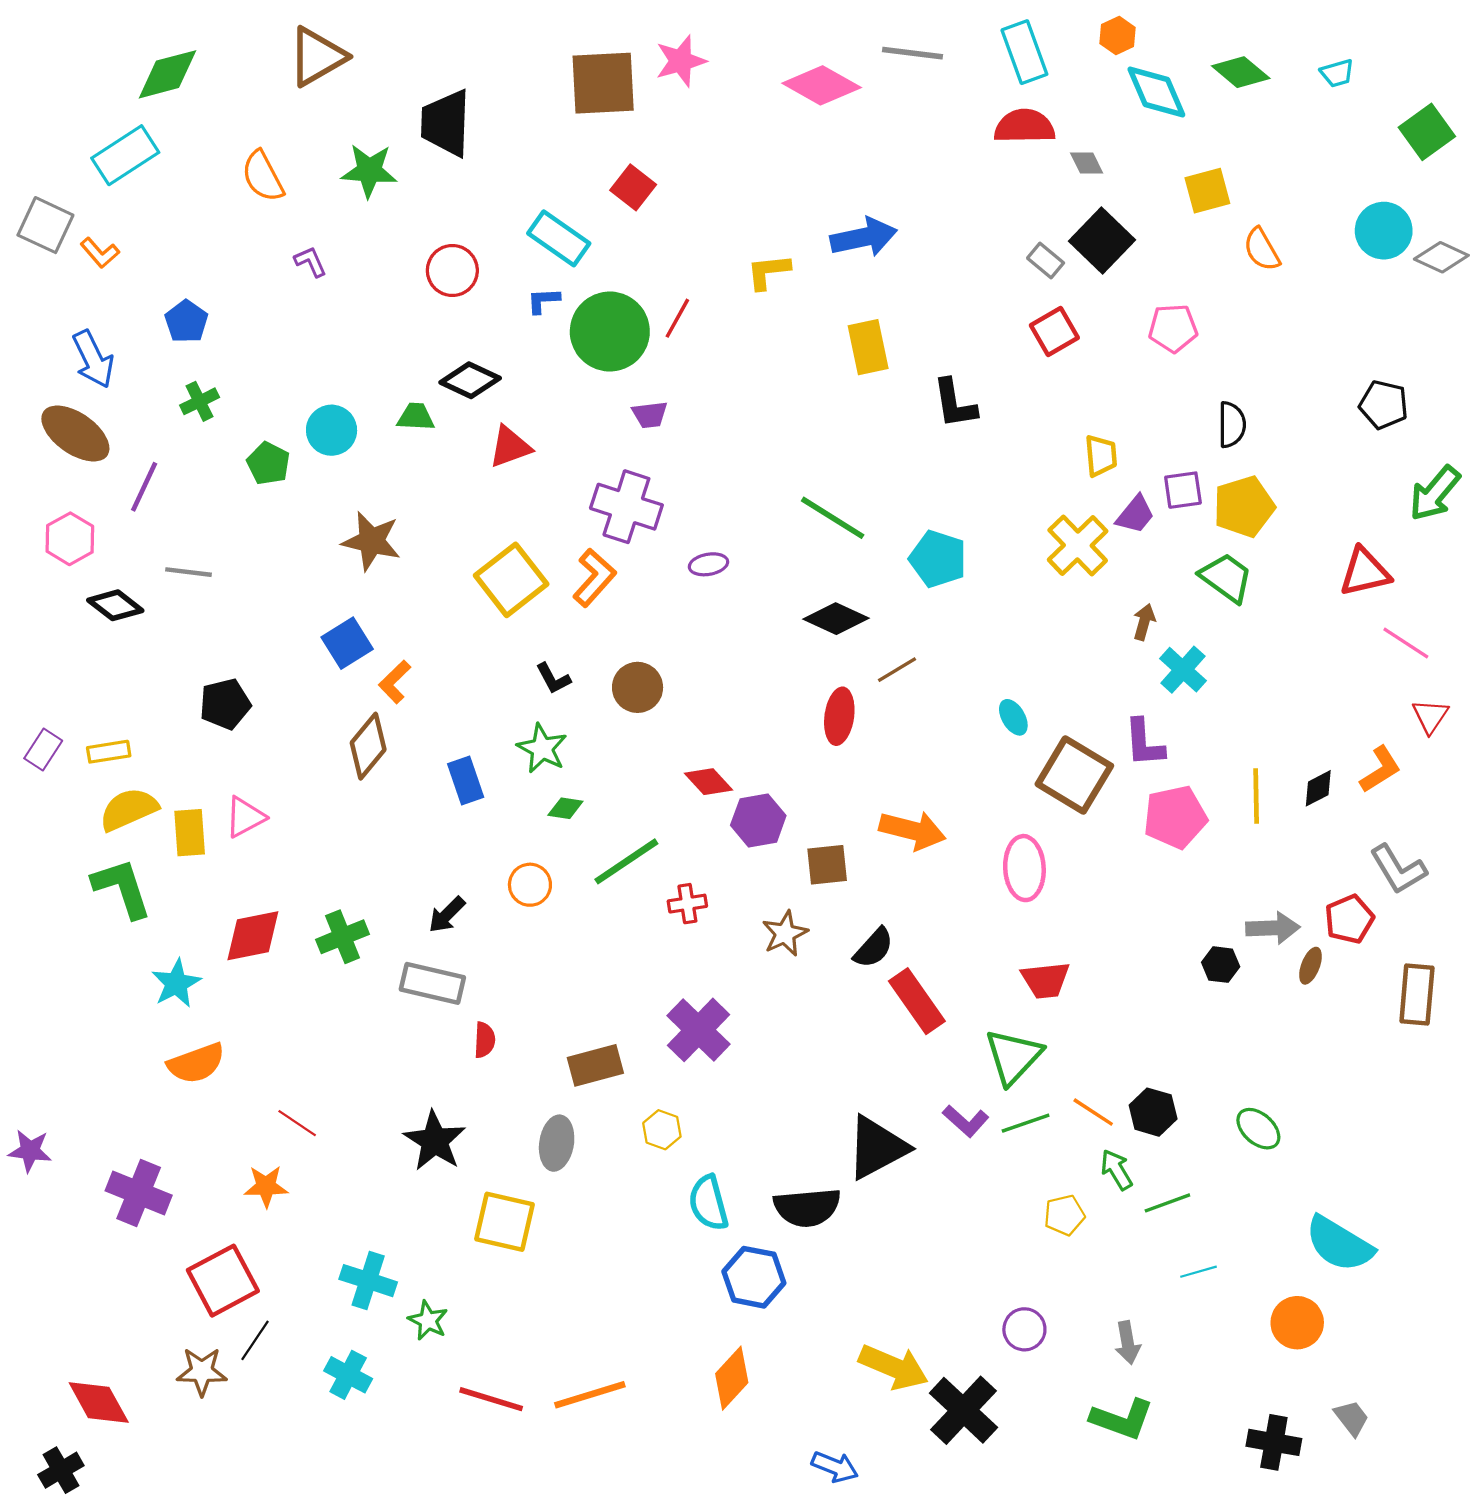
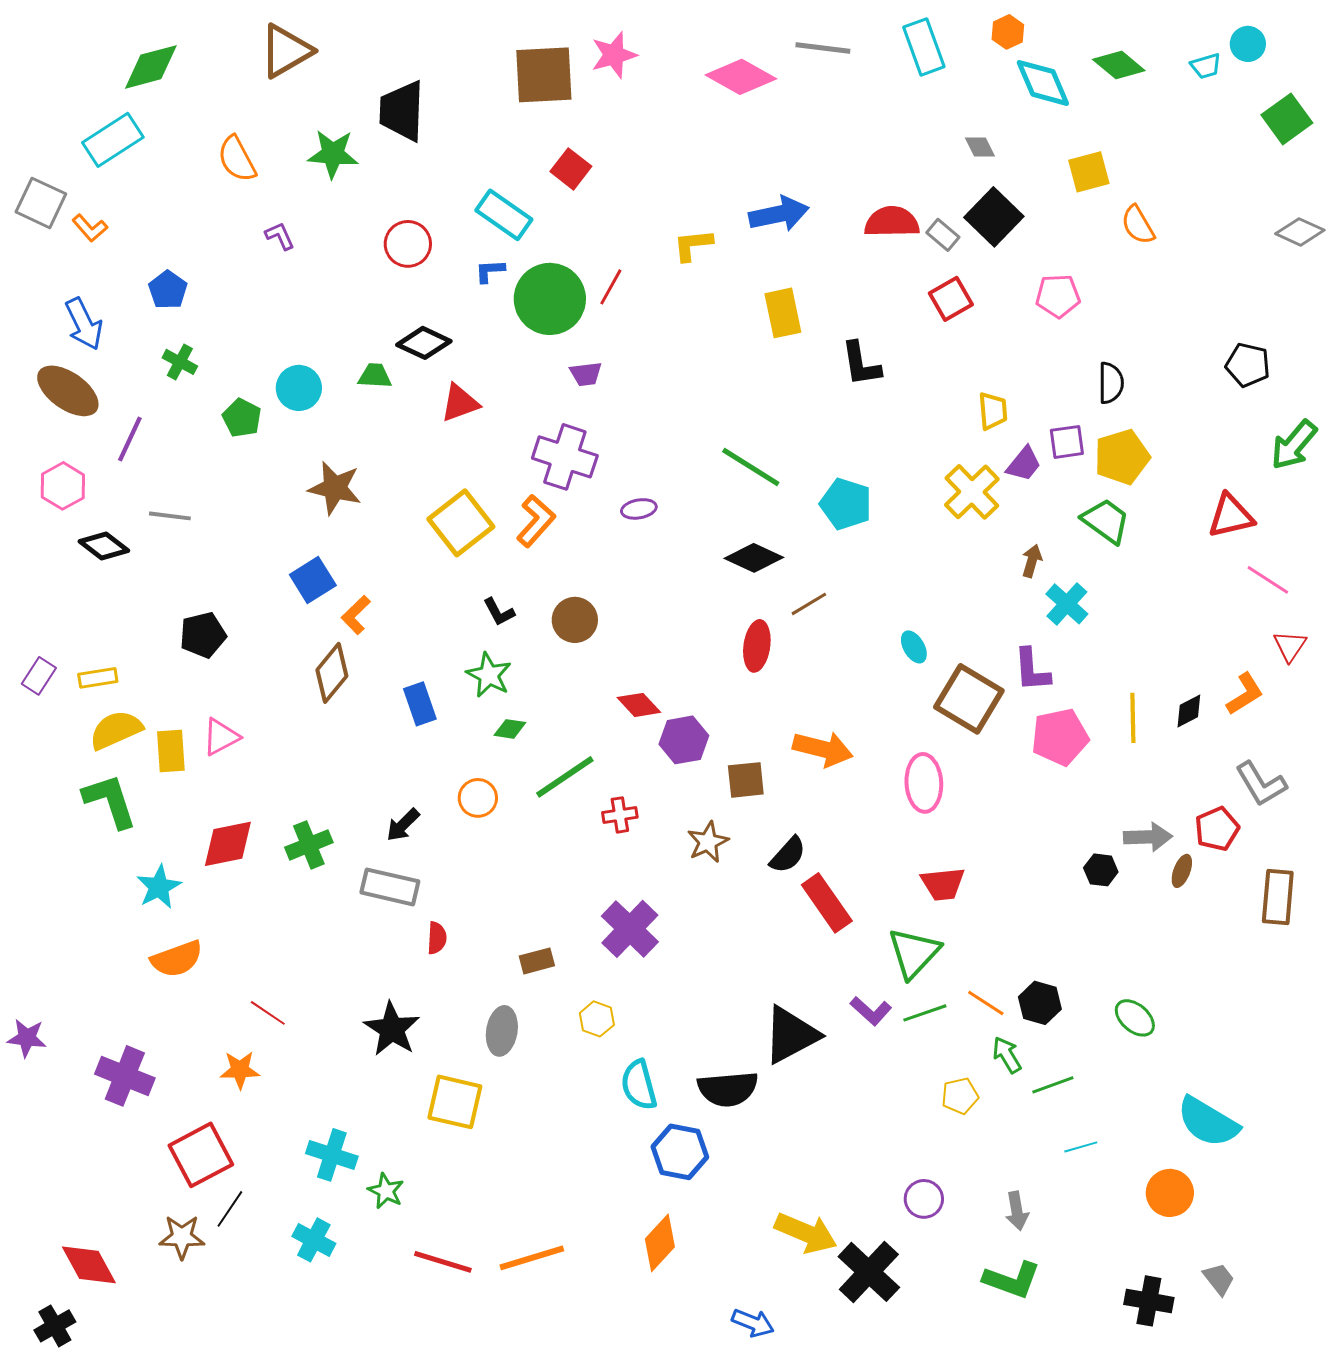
red semicircle: (1024, 126) -> (892, 222), moved
cyan circle: (1384, 231) -> (1248, 44), moved, size x0.7
green cross: (200, 401) -> (180, 362), turned -36
brown rectangle: (595, 1065) -> (537, 961), size x0.7

